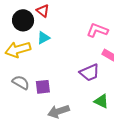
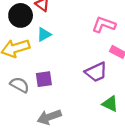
purple square: (43, 87) -> (44, 79), moved
gray arrow: (59, 111) -> (49, 117), moved

